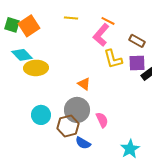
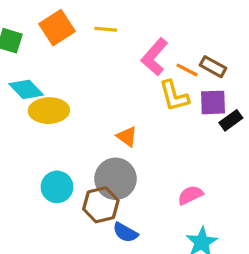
orange line: (108, 21) -> (187, 70), moved
orange square: (29, 26) -> (57, 28), moved
pink semicircle: (102, 120) -> (190, 195), moved, turned -91

